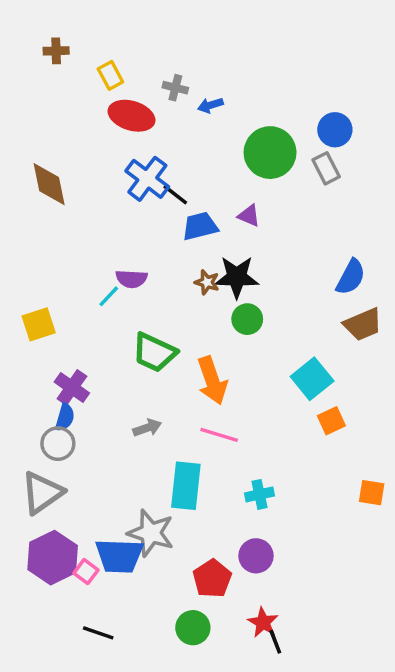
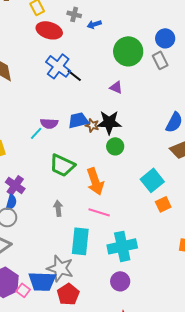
blue trapezoid: (200, 226) -> (78, 120), moved
gray arrow: (147, 428) -> (58, 208), turned -77
cyan cross: (259, 494) -> (122, 246), size x1.8
red pentagon: (212, 579) -> (68, 294), moved

